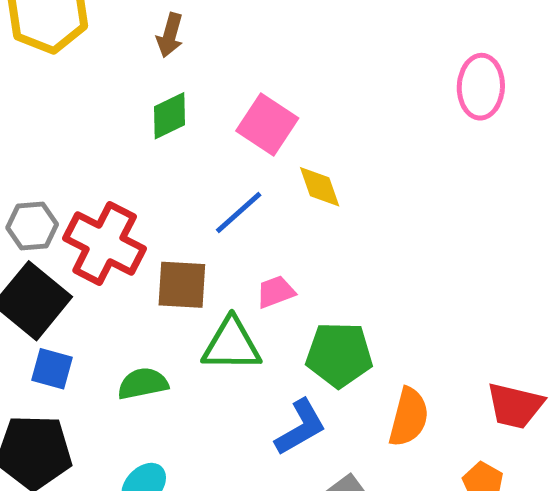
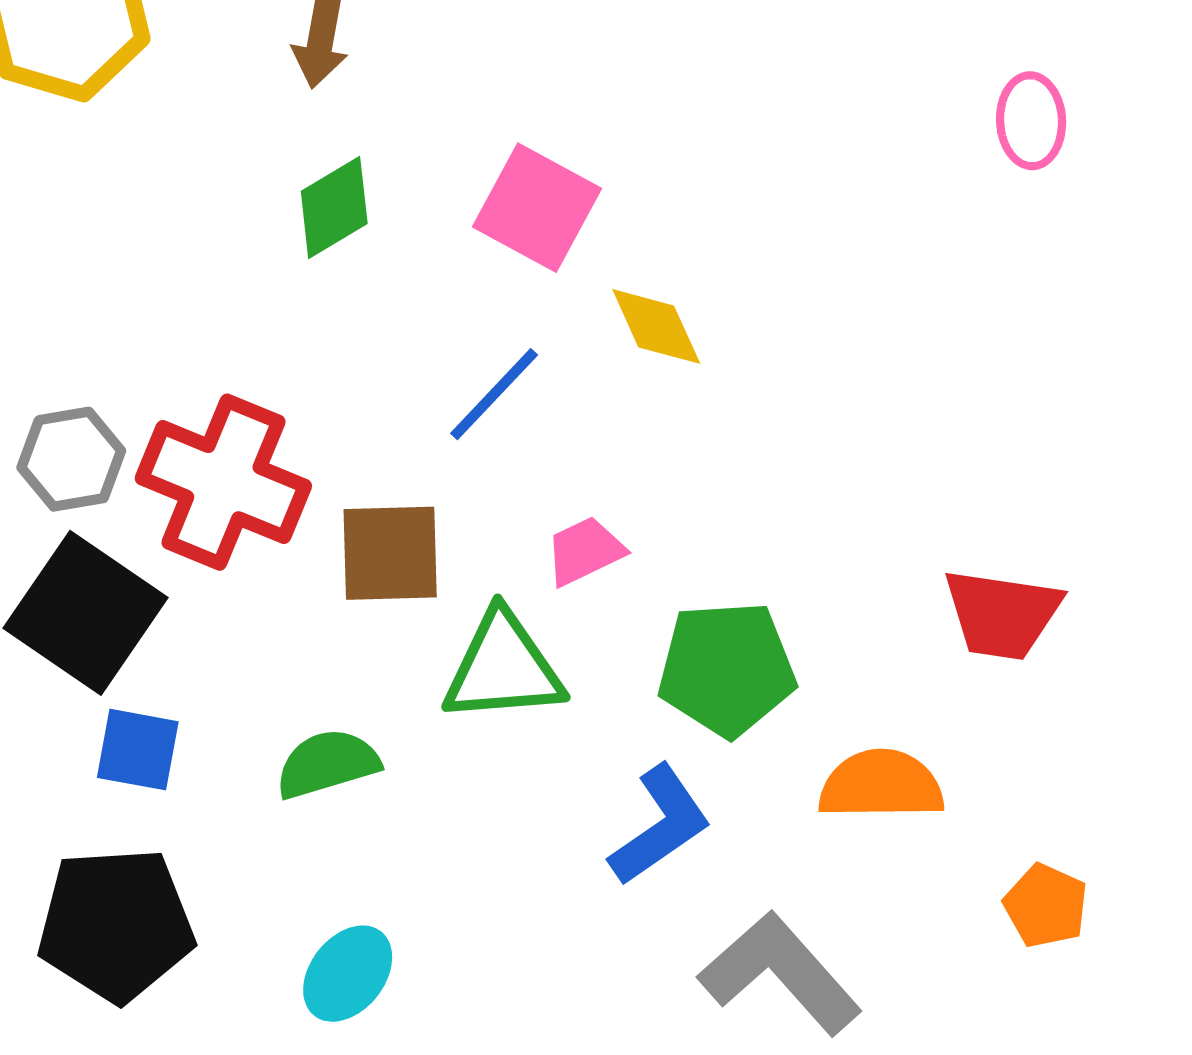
pink ellipse: (481, 87) -> (1031, 121), moved, size x0.7
red trapezoid: (515, 406) -> (1002, 614), moved
orange semicircle: (409, 417) -> (881, 785), turned -100

